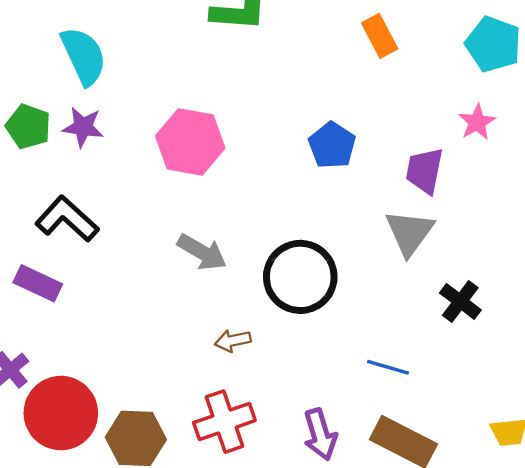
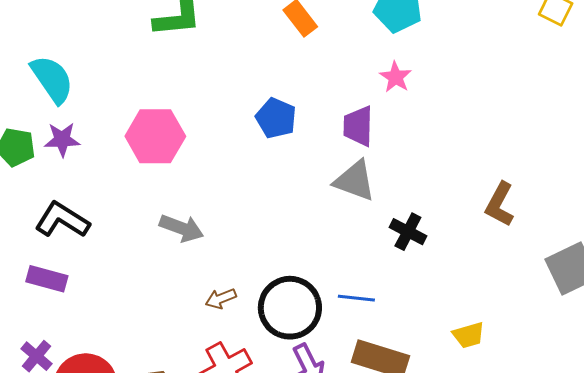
gray triangle: (410, 233) -> (355, 181), turned -36
black circle: (300, 277) -> (290, 308), moved

